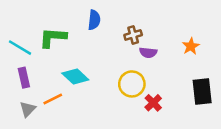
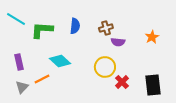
blue semicircle: (94, 20) -> (75, 26), moved
cyan line: (20, 48) -> (16, 19), moved
black rectangle: (202, 91) -> (153, 85), moved

